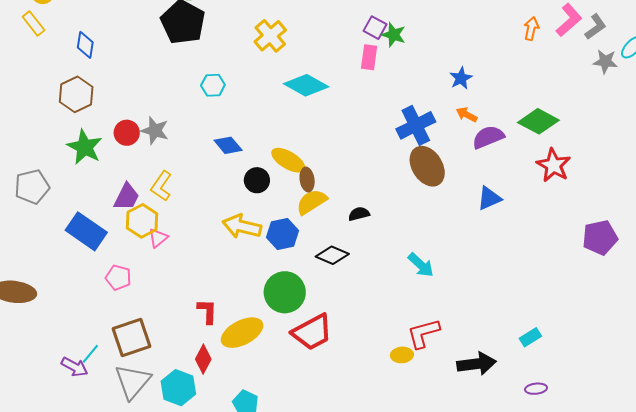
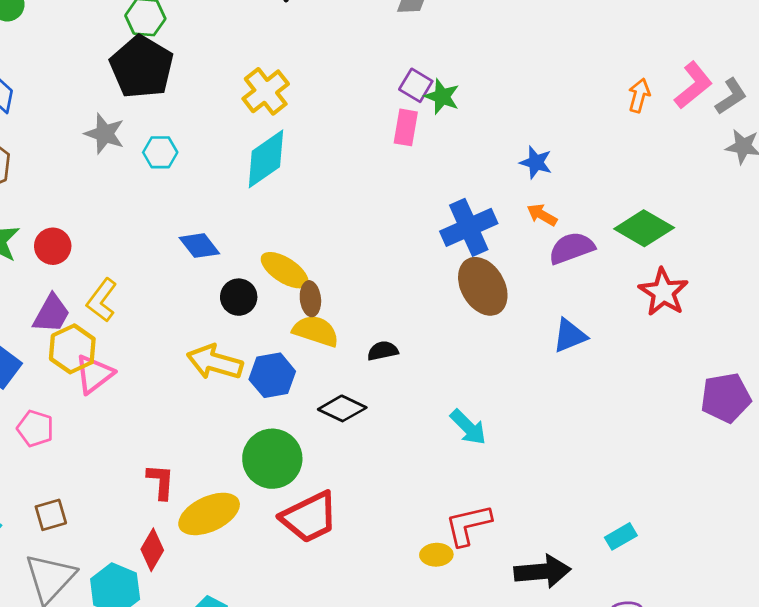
blue star: (461, 78) -> (536, 162), turned -30
cyan hexagon: (213, 85) -> (160, 152), moved
cyan diamond: (306, 85) -> (266, 159), moved, turned -66
gray star: (155, 131) -> (105, 134), moved
red circle: (127, 133) -> (53, 246), moved
yellow semicircle: (312, 202) -> (316, 331), turned 48
pink triangle: (158, 238) -> (94, 374), size x1.4
brown square: (131, 337) -> (51, 515), size x0.6

